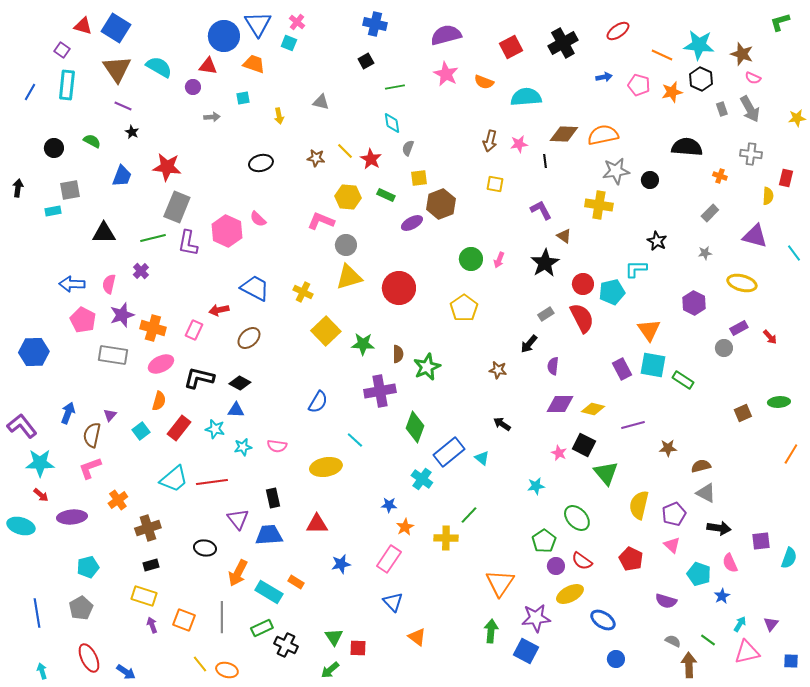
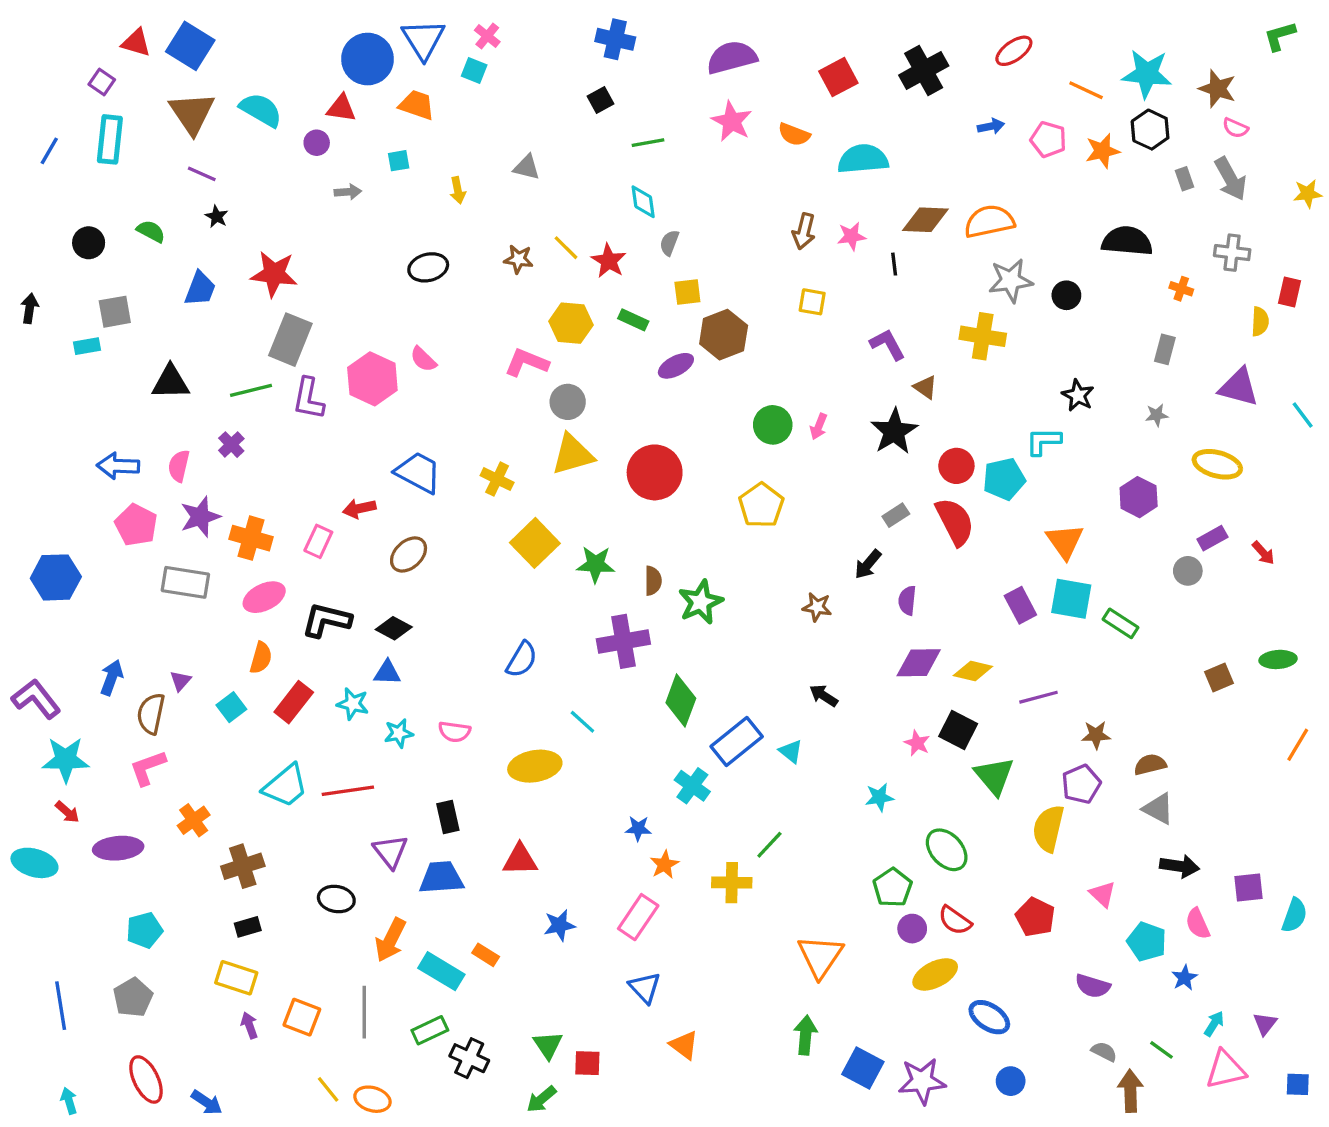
gray rectangle: (710, 213) -> (1165, 349), turned -30
purple pentagon: (674, 514) -> (1081, 784), moved
purple star: (536, 618) -> (922, 1081), moved

